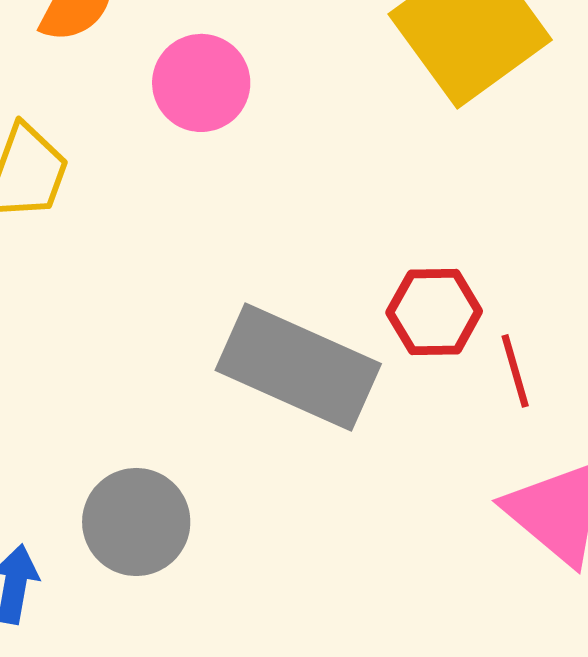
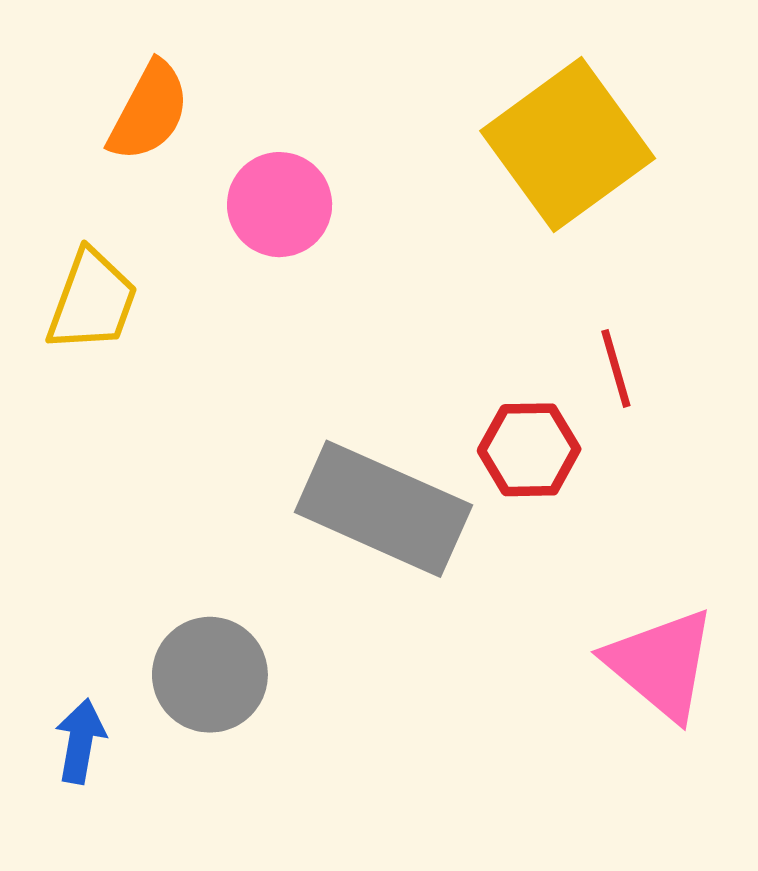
red line: (515, 371) -> (616, 368), moved

